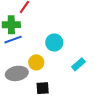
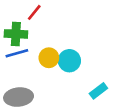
yellow circle: (36, 62) -> (49, 58), moved

